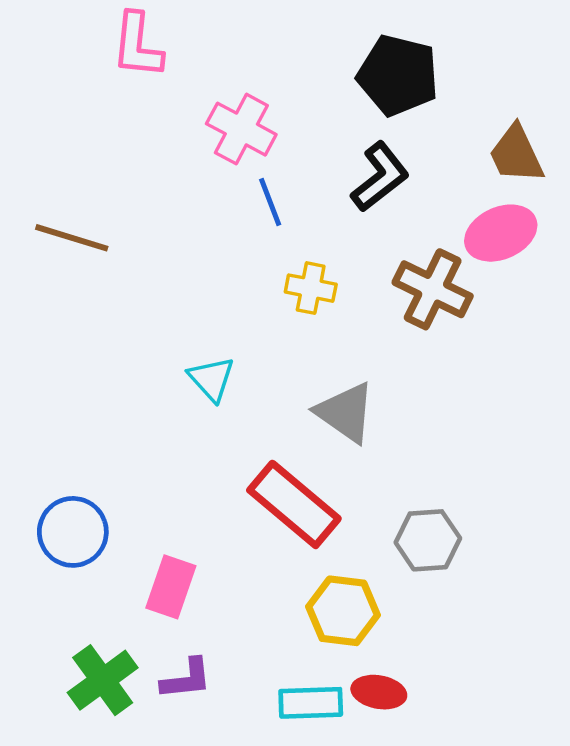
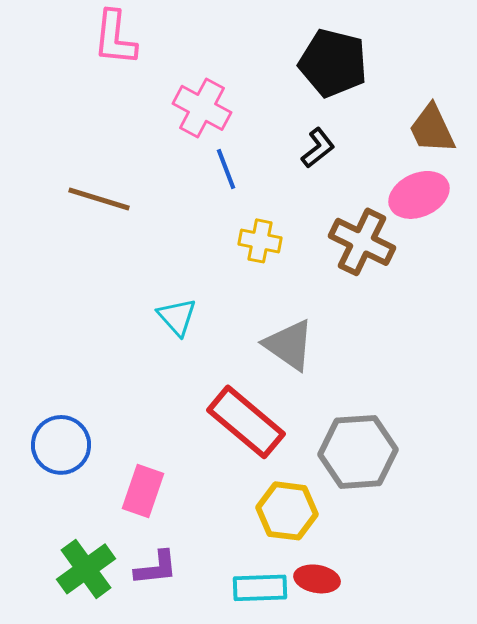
black L-shape: (380, 177) -> (318, 148), size x0.7
brown line: (72, 238) -> (99, 199), moved
gray hexagon: (428, 540) -> (358, 452), size x1.4

